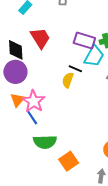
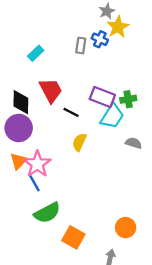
black line: (75, 69) -> (71, 112), moved
green semicircle: (45, 142) -> (47, 213), turned -30
orange square: (69, 161) -> (73, 237), turned -30

